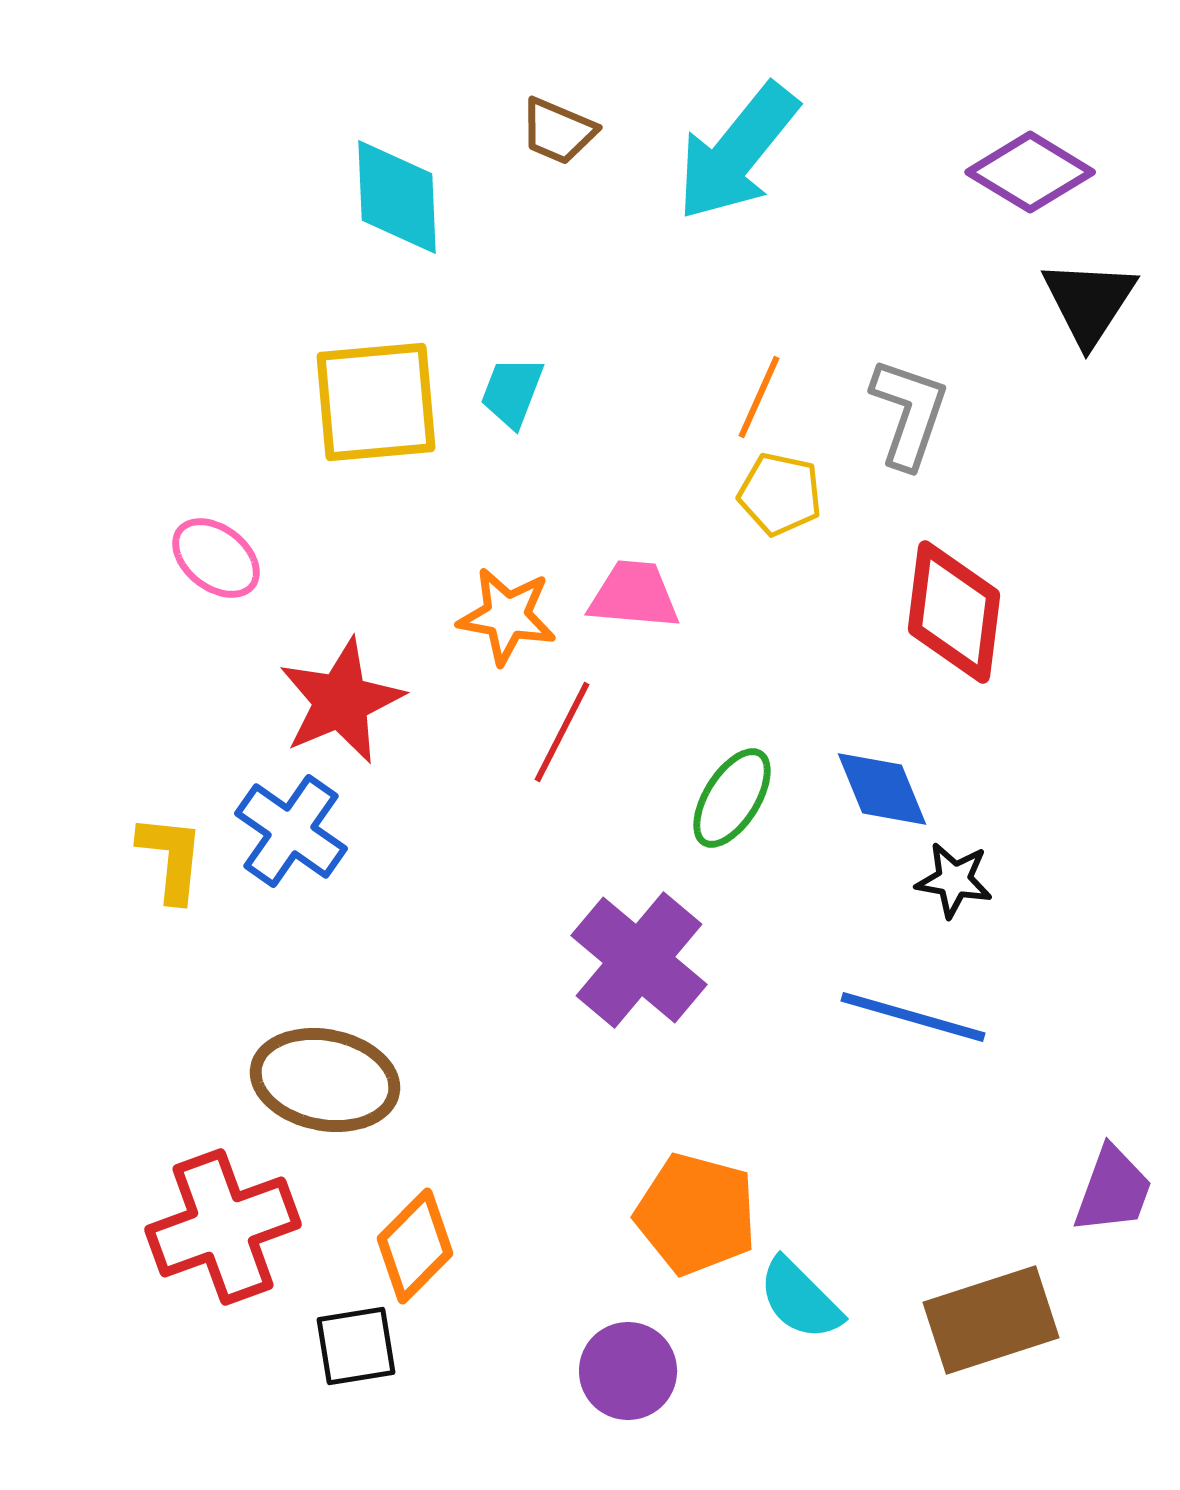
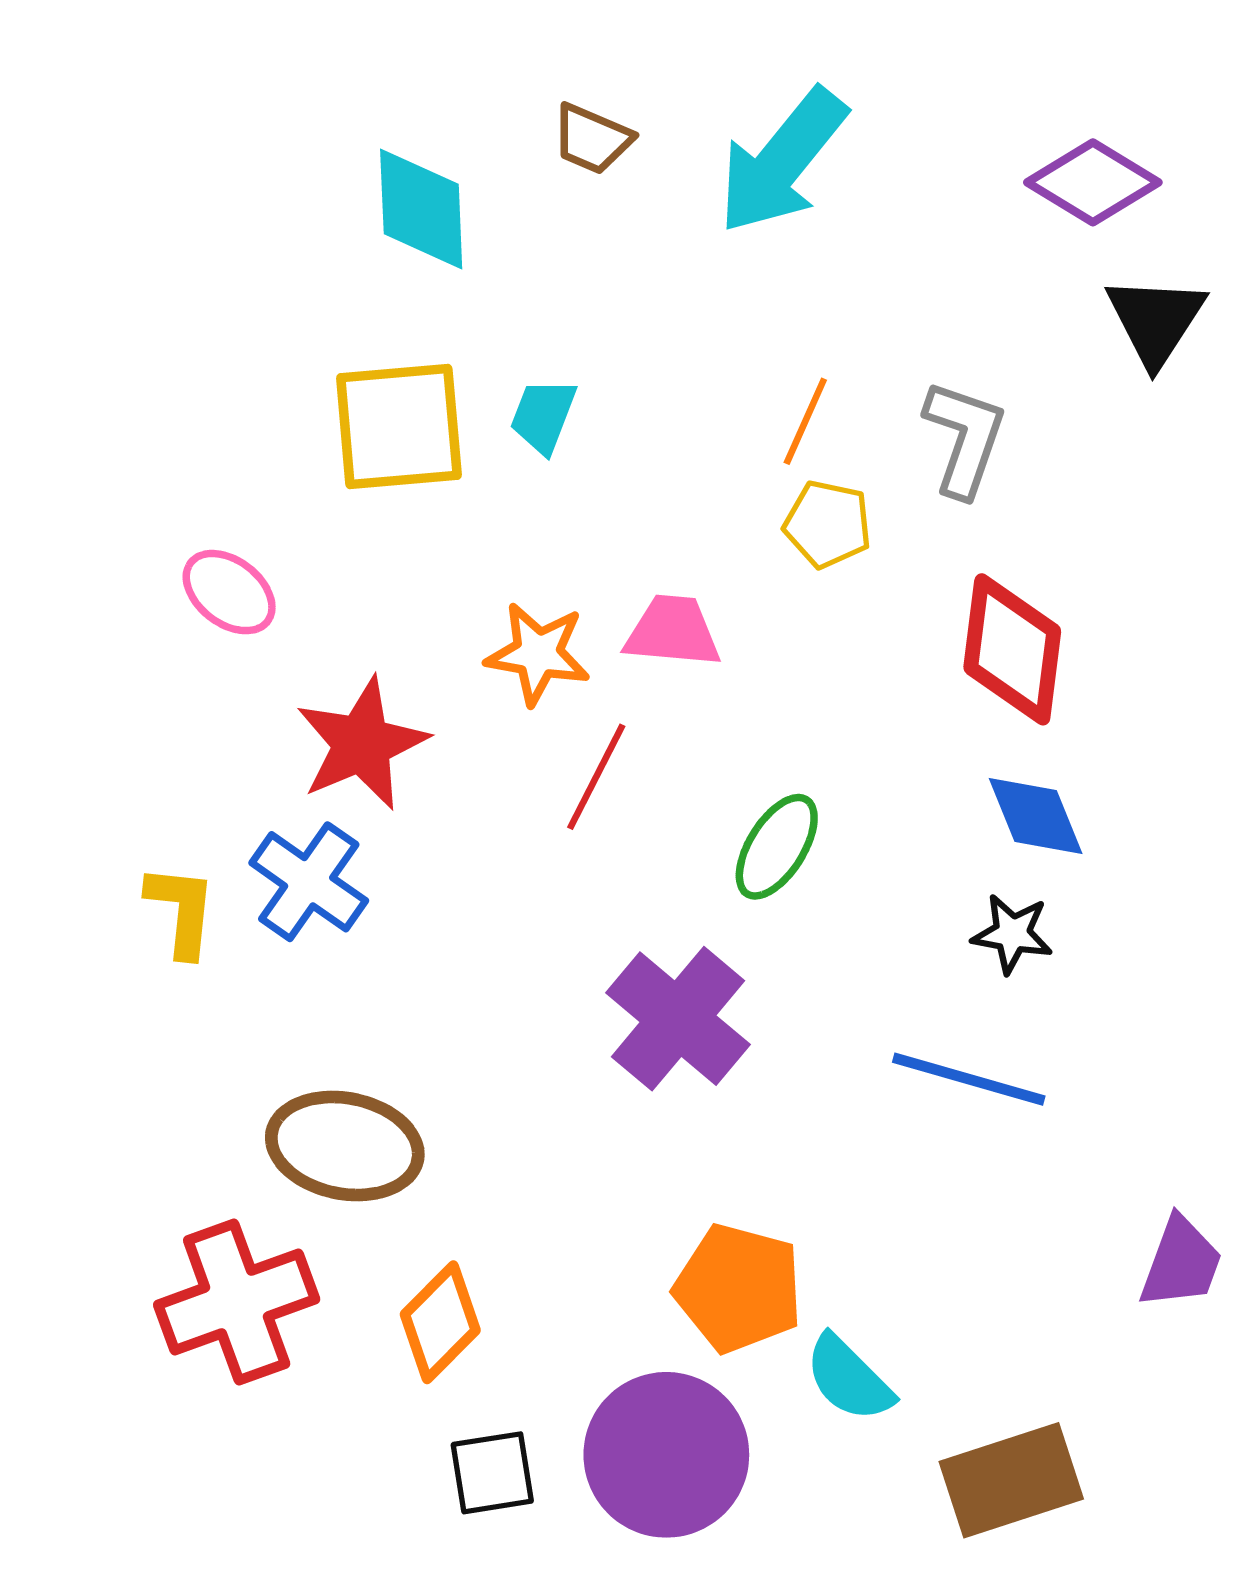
blue diamond: (882, 789) -> (1036, 816), moved
brown rectangle: (991, 1320) -> (1011, 1480), moved
black square: (356, 1346) -> (492, 1473), moved
purple circle: (628, 1371) -> (666, 1455), size x1.6

